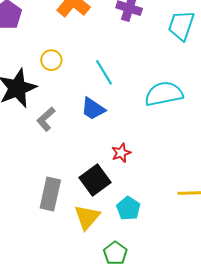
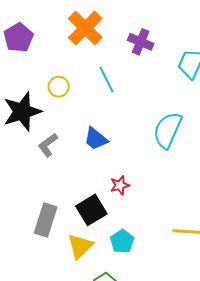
cyan line: (104, 72) -> (106, 80), moved
cyan semicircle: (164, 94) -> (168, 130), turned -60

